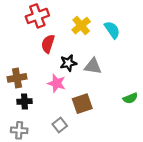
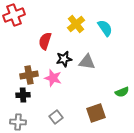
red cross: (37, 16) -> (14, 15), moved
brown cross: (17, 78) -> (29, 75), moved
brown square: (82, 104) -> (96, 113), moved

